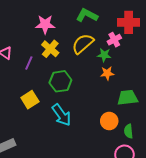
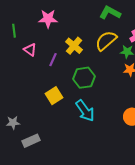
pink star: (45, 24) -> (48, 19), moved

